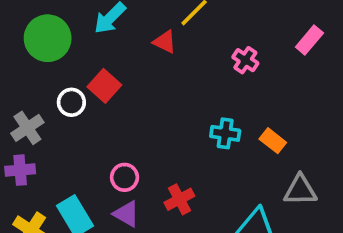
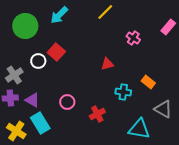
red triangle: (165, 42) -> (107, 64), moved, turned -40
cyan cross: (225, 133) -> (123, 92), moved
gray triangle: (300, 190) -> (163, 109), turned 30
purple triangle: (126, 214) -> (32, 100), moved

